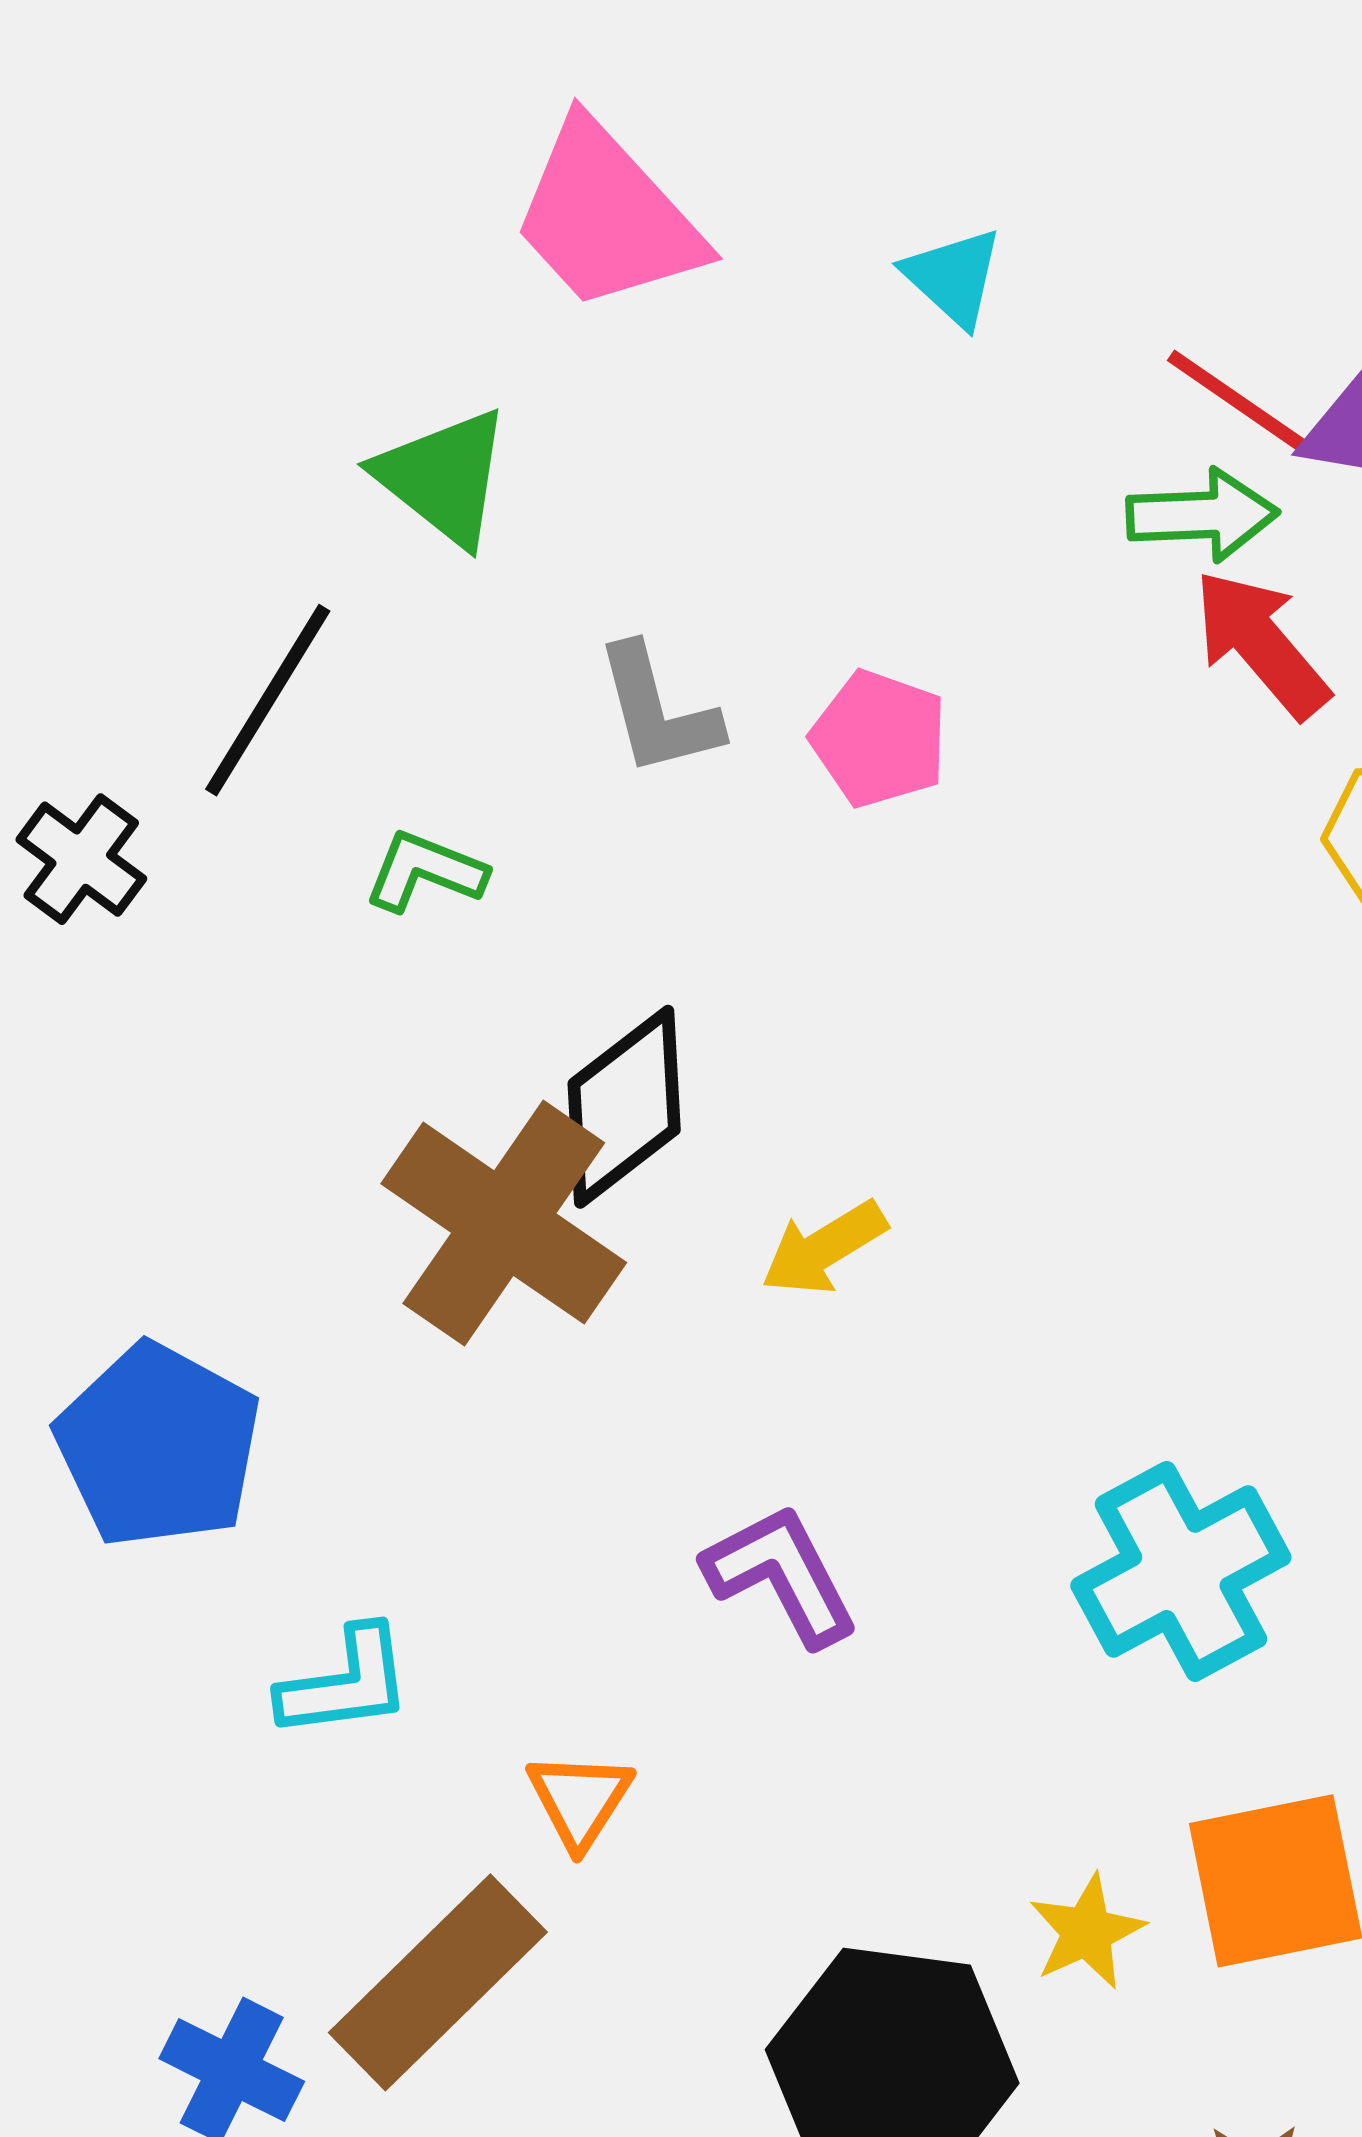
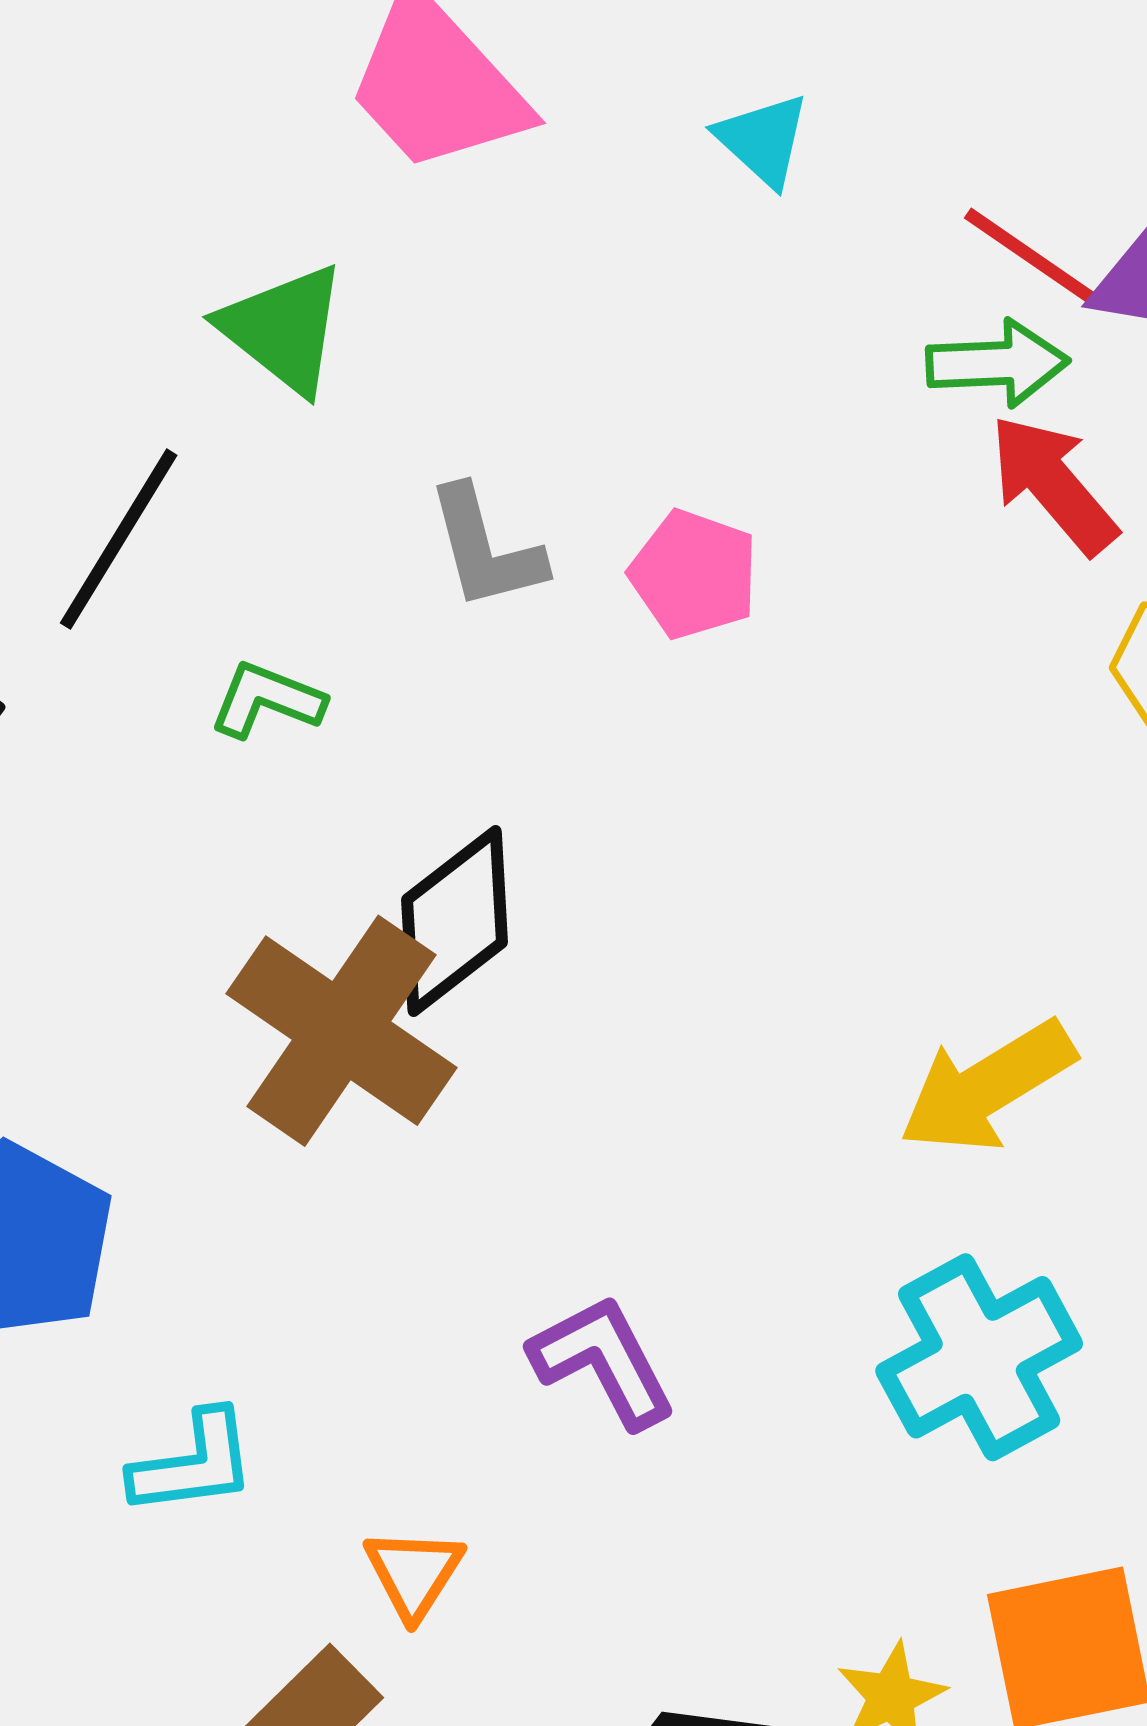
yellow arrow: (824, 1248) -> (987, 1087), moved, size x1.5

